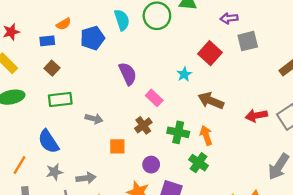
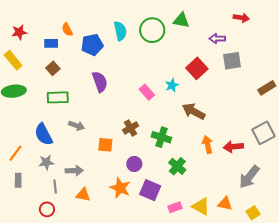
orange semicircle: (64, 24) -> (67, 30), turned 88
purple semicircle: (128, 74) -> (100, 82), moved
pink rectangle: (154, 98) -> (147, 92), moved
red arrow: (256, 116) -> (233, 147), moved
gray arrow: (94, 119) -> (77, 126), moved
orange arrow: (206, 135) -> (207, 145), moved

